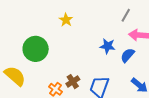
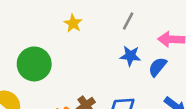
gray line: (126, 15) -> (128, 21), moved

